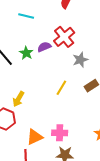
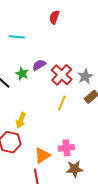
red cross: (64, 37) -> (62, 75), moved
gray star: (80, 60) -> (85, 76), moved

